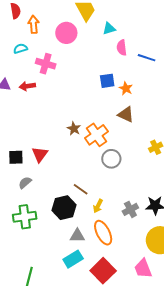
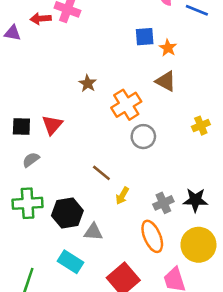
red arrow: (27, 86) -> (41, 19), moved
brown star: (74, 129) -> (88, 83), moved
black hexagon: (64, 208) -> (67, 213), moved
orange ellipse: (103, 233) -> (152, 236), moved
cyan rectangle: (73, 259) -> (71, 262), moved, turned 60

